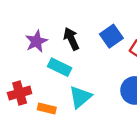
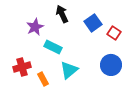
black arrow: (71, 39) -> (62, 14), moved
orange rectangle: (47, 109) -> (43, 79), turned 48

